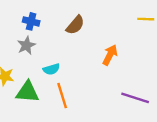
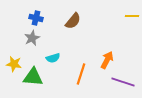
orange arrow: (110, 55) -> (107, 60), moved
orange line: (62, 96) -> (81, 74), moved, turned 35

